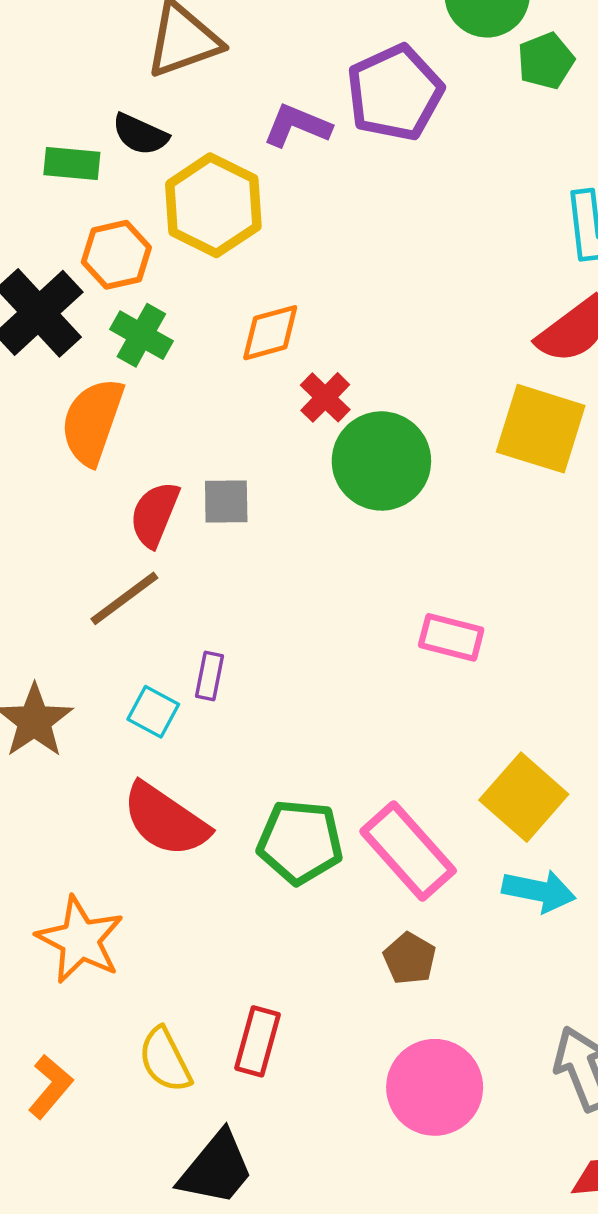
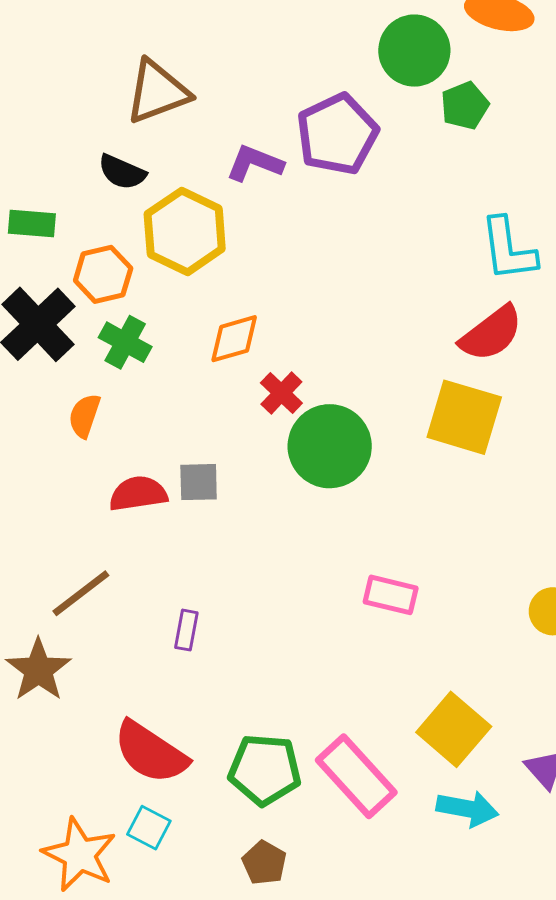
green rectangle: (72, 164) -> (32, 223), moved
orange semicircle: (92, 421) -> (84, 416), size x0.6
red semicircle: (155, 514) -> (138, 494), turned 60
brown line: (124, 598) -> (81, 593), moved
cyan square: (153, 712) -> (149, 828), moved
brown pentagon: (410, 959) -> (264, 863), moved

